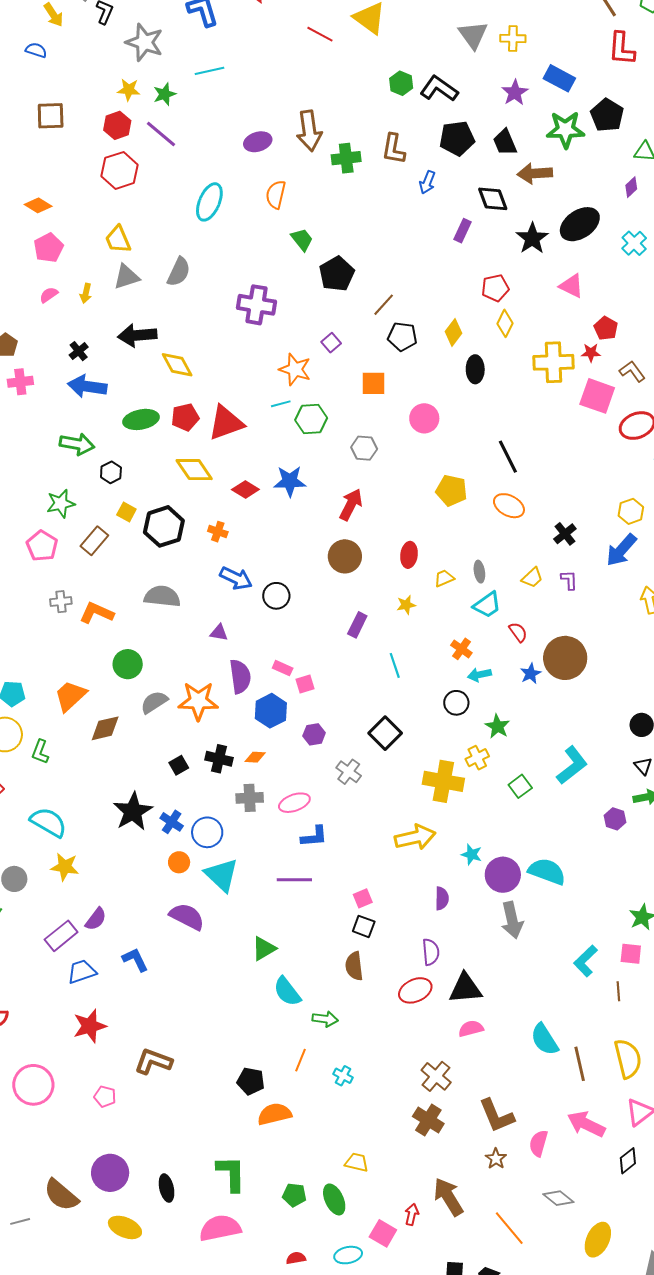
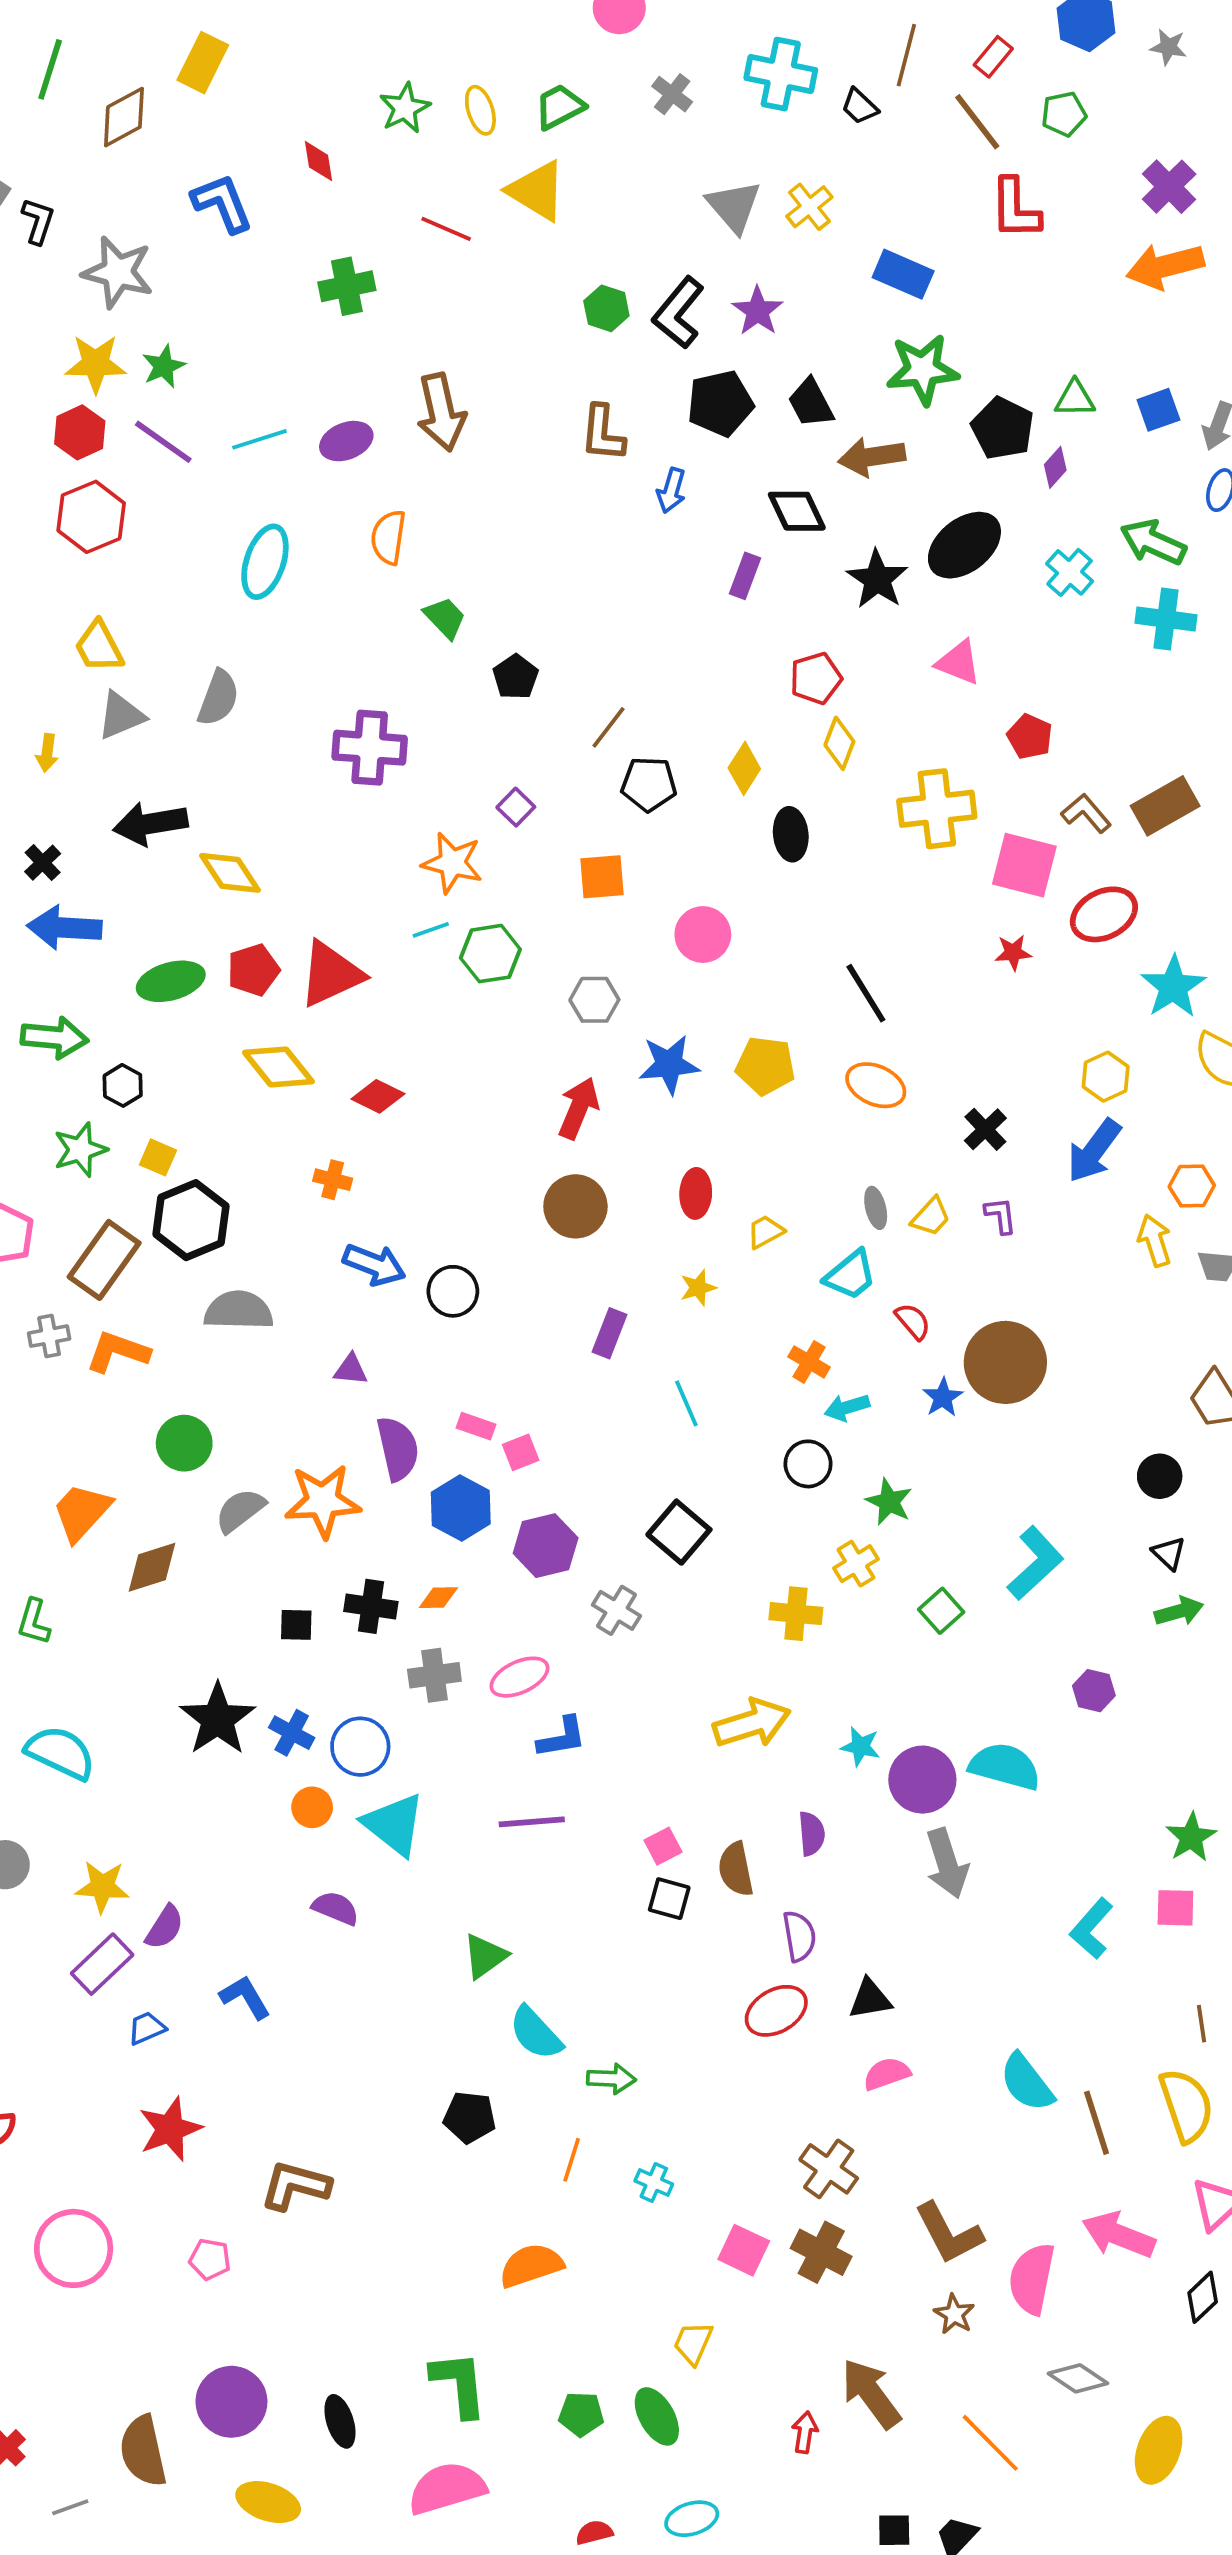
yellow cross: (513, 38) -> (809, 207), turned -35
cyan line: (209, 71) -> (259, 439), moved
black L-shape: (439, 89) -> (678, 313), turned -81
yellow star: (129, 90) -> (96, 364), size x1.4
purple star: (515, 93) -> (758, 311), moved
black pentagon: (607, 115) -> (1003, 428), moved
green cross: (346, 158) -> (347, 286), moved
black pentagon: (337, 274) -> (516, 677), size x0.7
red star: (591, 353) -> (1013, 952), moved
blue star: (290, 481) -> (669, 1064), moved
green star: (61, 503) -> (80, 1150), moved
black hexagon: (164, 526) -> (191, 1220), moved
brown rectangle: (94, 541) -> (104, 1260), moved, size x1.4
gray ellipse: (479, 572) -> (876, 1208), moved
purple hexagon: (314, 734) -> (546, 1546), size x1.5
black square: (179, 765) -> (296, 1625), turned 36
yellow cross: (443, 781) -> (796, 1614), size x0.7
purple hexagon: (615, 819) -> (1094, 1691), moved
yellow star: (65, 867) -> (102, 1887), moved
purple semicircle: (187, 917) -> (336, 1908), size x0.7
brown semicircle: (354, 966) -> (736, 1869), moved
blue trapezoid: (82, 972) -> (147, 2028), size x0.7
black triangle: (465, 988) -> (870, 1999), size x0.7
brown line: (618, 991) -> (1201, 2024), moved
black pentagon: (251, 1081) -> (470, 2117), moved
pink semicircle: (539, 1143) -> (1032, 2279), size x1.4
yellow trapezoid: (357, 1162) -> (693, 2343), turned -75
brown semicircle: (61, 1195) -> (143, 2451), turned 42
pink square: (383, 1233) -> (744, 2250), moved

